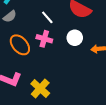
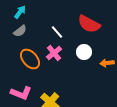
pink cross: (44, 39) -> (54, 53), turned 35

